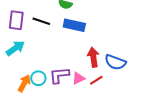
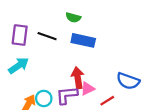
red arrow: (93, 57) -> (78, 78), moved
pink triangle: (78, 78) -> (88, 89), moved

